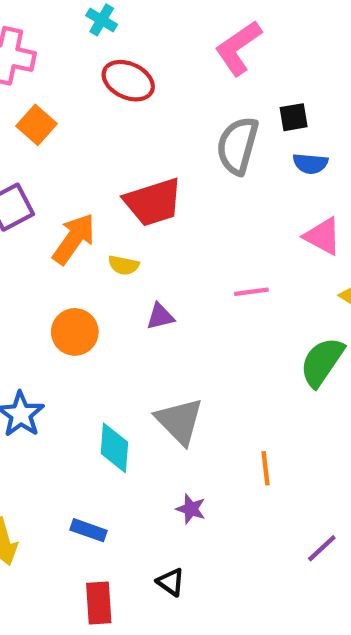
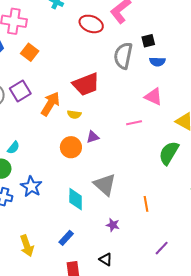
red ellipse: (128, 81) -> (91, 24), moved
pink triangle: (323, 236) -> (153, 97), moved
orange circle: (75, 332) -> (71, 147), moved
blue rectangle: (89, 530) -> (66, 238), turned -63
purple line: (322, 548) -> (162, 248), moved

